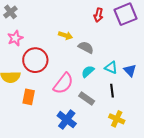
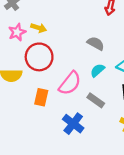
yellow arrow: (65, 35) -> (39, 28), moved
orange rectangle: (29, 97) -> (41, 97), moved

